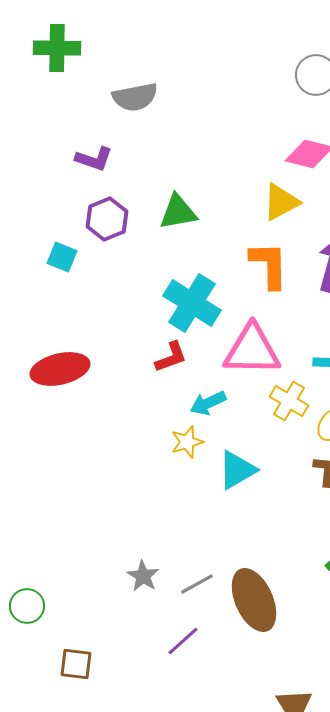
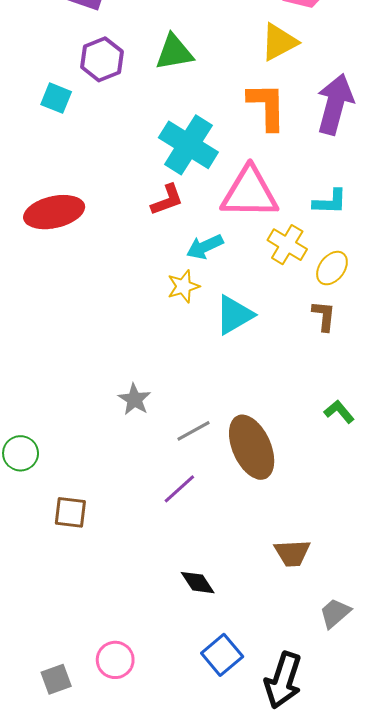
gray star: (143, 576) -> (135, 399), moved

